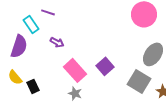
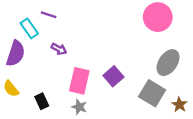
pink rectangle: (75, 70) -> (79, 81), turned 55
black rectangle: (33, 86) -> (42, 101), moved

